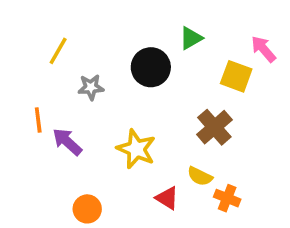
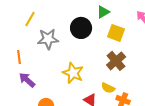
yellow square: (236, 76) -> (116, 33), moved
gray star: (91, 87) -> (48, 39), size x1.5
purple arrow: (67, 142) -> (27, 80), moved

